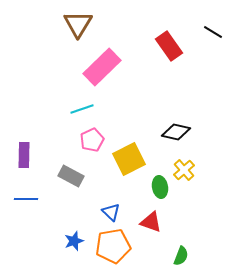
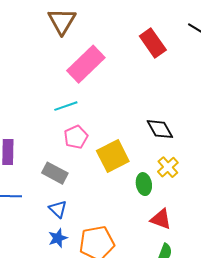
black diamond: (176, 132) -> (160, 129), turned 48
blue triangle: (111, 212) -> (58, 209), moved
red triangle: (151, 222) -> (161, 219), moved

